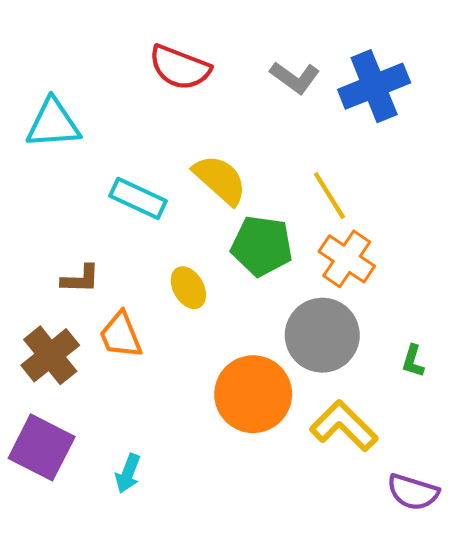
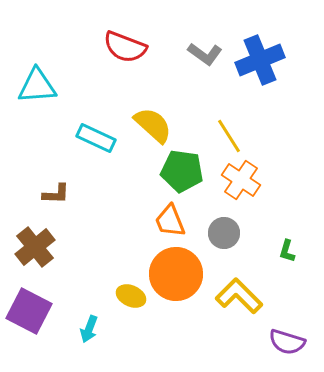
yellow ellipse: (188, 288) -> (131, 296), moved, turned -36
orange trapezoid: (121, 335) -> (170, 221), moved
gray circle: (322, 335) -> (224, 233), size x0.6

